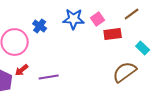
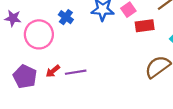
red arrow: (22, 70) -> (53, 71), moved

